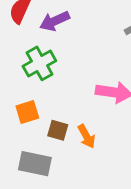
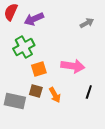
orange square: (27, 112) -> (39, 69), moved
gray rectangle: (35, 164) -> (15, 101), moved

